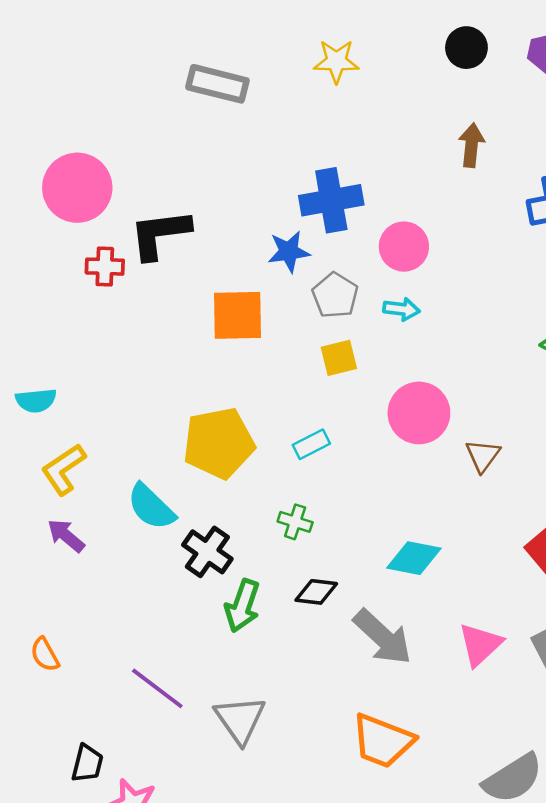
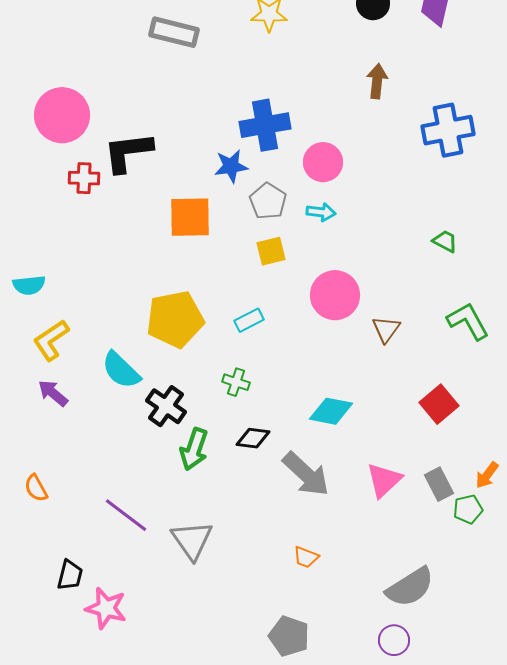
orange trapezoid: (383, 741) -> (306, 557), size x0.5

